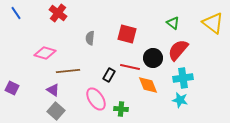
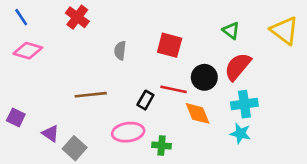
pink diamond: (45, 53) -> (28, 51), moved
purple triangle: (53, 90) -> (51, 133), moved
pink ellipse: (96, 99) -> (128, 132), turned -65

